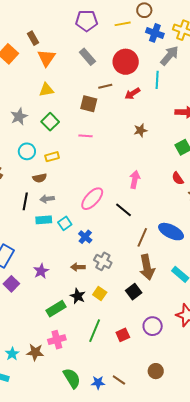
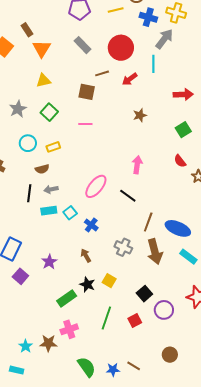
blue ellipse: (171, 232) -> (178, 228), moved
gray cross: (103, 261) -> (123, 247), moved
brown arrow: (78, 267) -> (86, 256), turned 64
black square: (134, 292) -> (144, 294), moved

